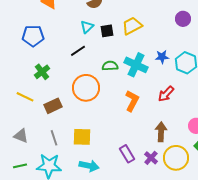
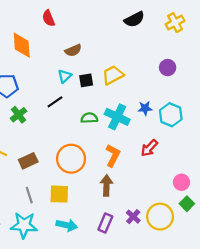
green cross: (42, 72) -> (19, 115), moved
orange circle: (86, 88) -> (71, 159), moved
brown arrow: (161, 132) -> (106, 185), moved
purple rectangle: (127, 154) -> (105, 223), moved, turned 54

